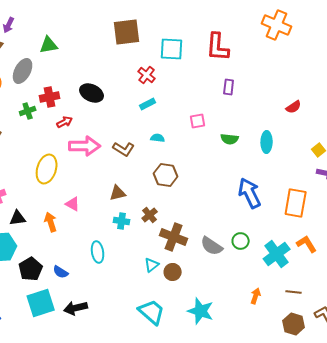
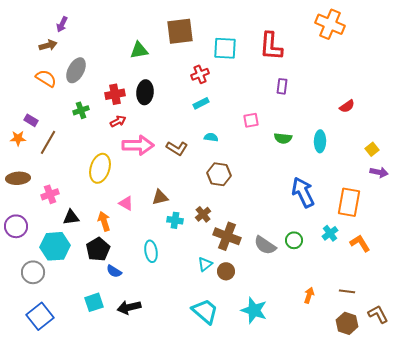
green triangle: (49, 45) -> (139, 50), moved
red cross: (147, 75) -> (200, 74), turned 30
black ellipse: (92, 93) -> (145, 92), turned 70
red cross: (50, 97) -> (115, 94), moved
brown triangle: (118, 193) -> (160, 197), moved
cyan cross: (277, 254) -> (330, 233), moved, size x0.6
black pentagon: (31, 269) -> (98, 249), moved
cyan square: (41, 303) -> (94, 302), size x0.7

